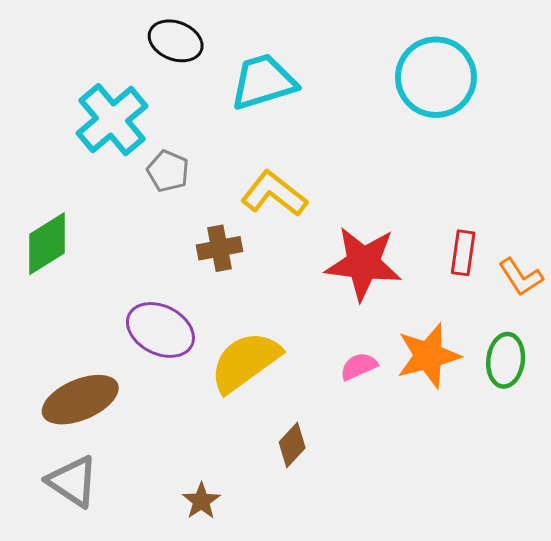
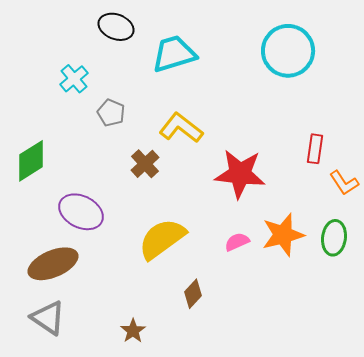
cyan cross: (112, 120) -> (74, 79), size x0.6
brown cross: (219, 248) -> (145, 164), turned -32
red rectangle: (463, 253) -> (315, 149), moved
purple ellipse: (160, 330) -> (81, 212), moved

